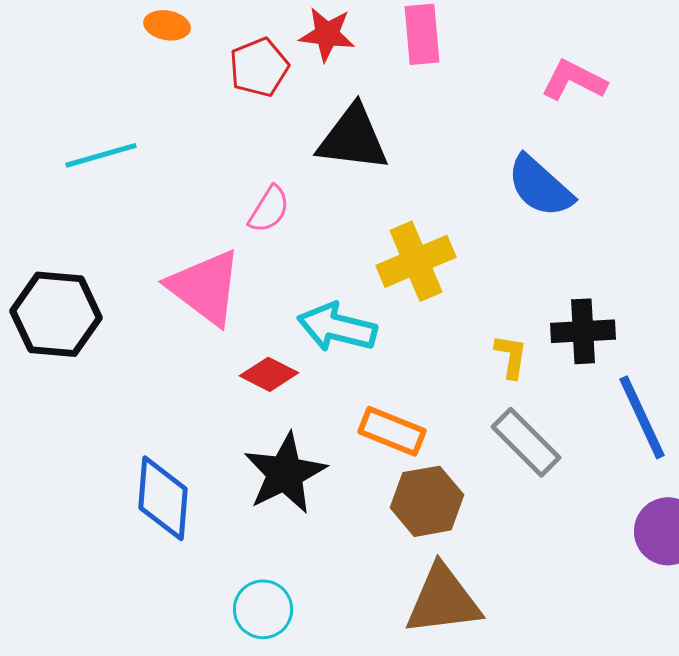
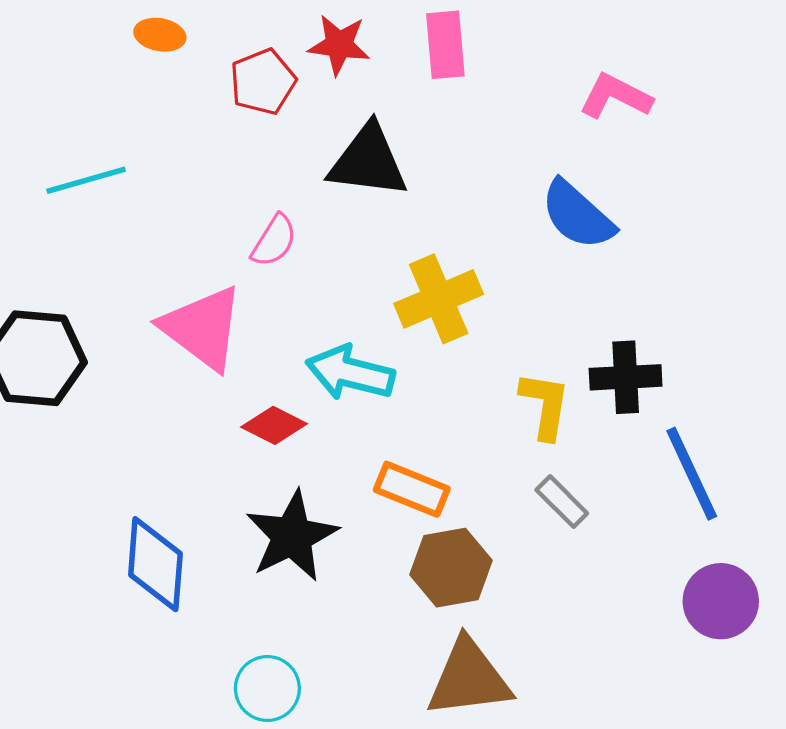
yellow L-shape: (511, 356) -> (545, 405), size x1.4
gray rectangle: (526, 442) -> (562, 502), size x0.7

